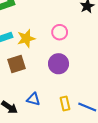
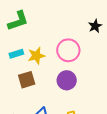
pink circle: (60, 32) -> (68, 50), size x1.5

